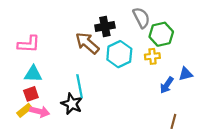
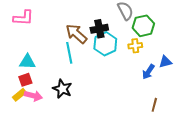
black cross: (105, 27) -> (99, 29), moved
pink L-shape: (29, 44) -> (23, 18), moved
cyan line: (80, 86) -> (69, 53), moved

